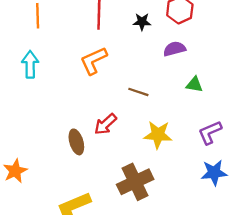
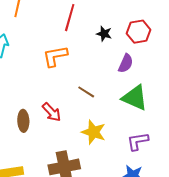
purple semicircle: (175, 49) -> (126, 63), turned 114
green triangle: (194, 85) -> (135, 98), size x1.8
red arrow: (105, 124) -> (52, 112), turned -105

